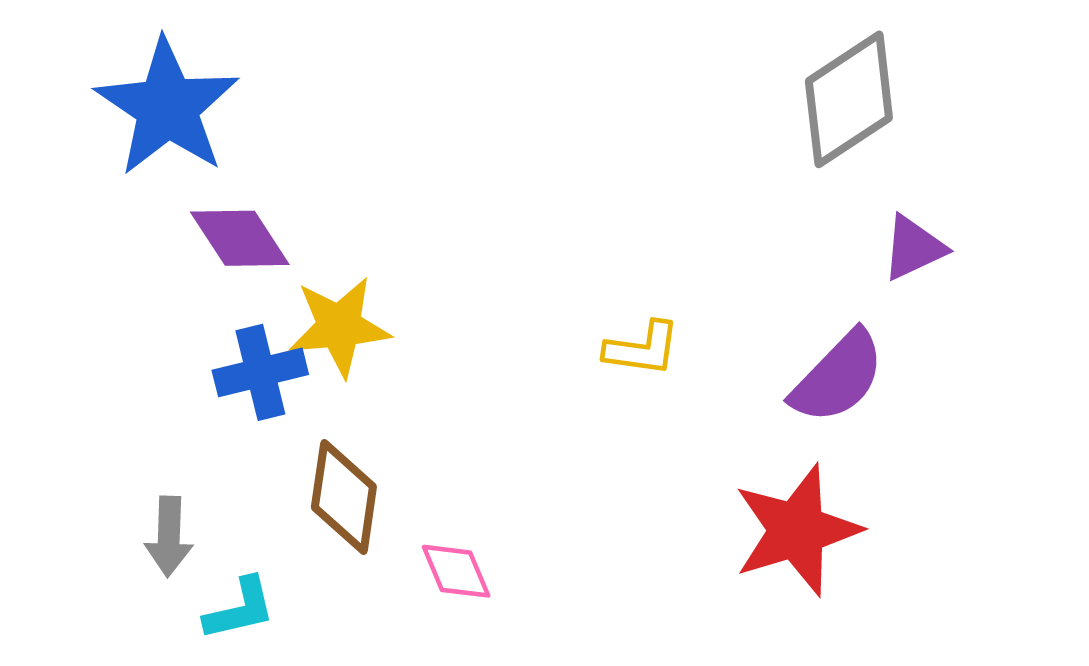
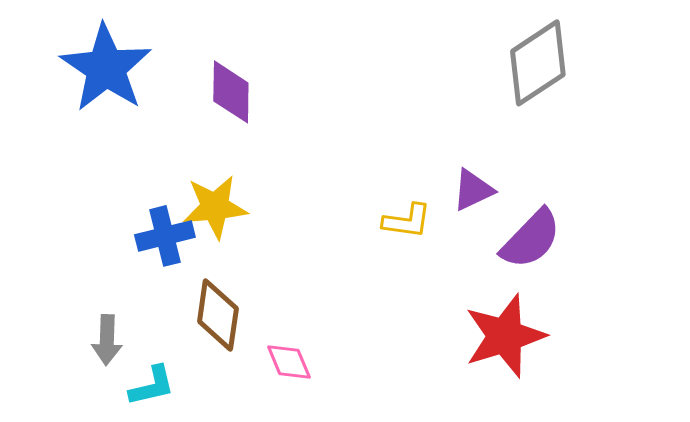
purple diamond: (240, 238) -> (231, 92), moved, turned 34
purple triangle: (914, 248) -> (473, 190), moved

